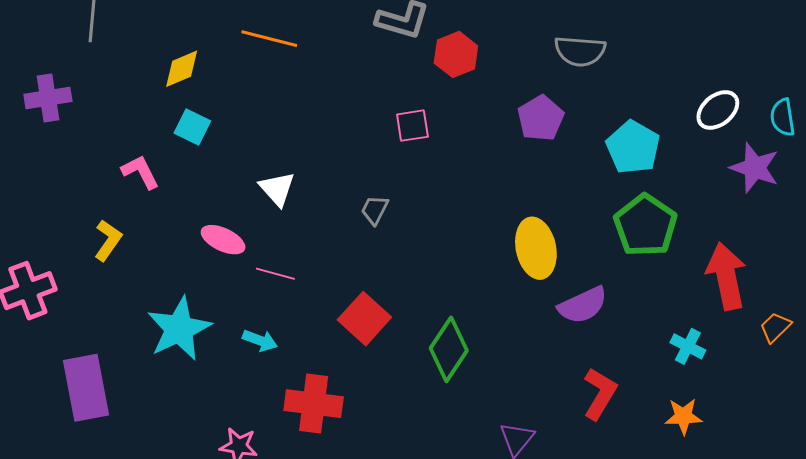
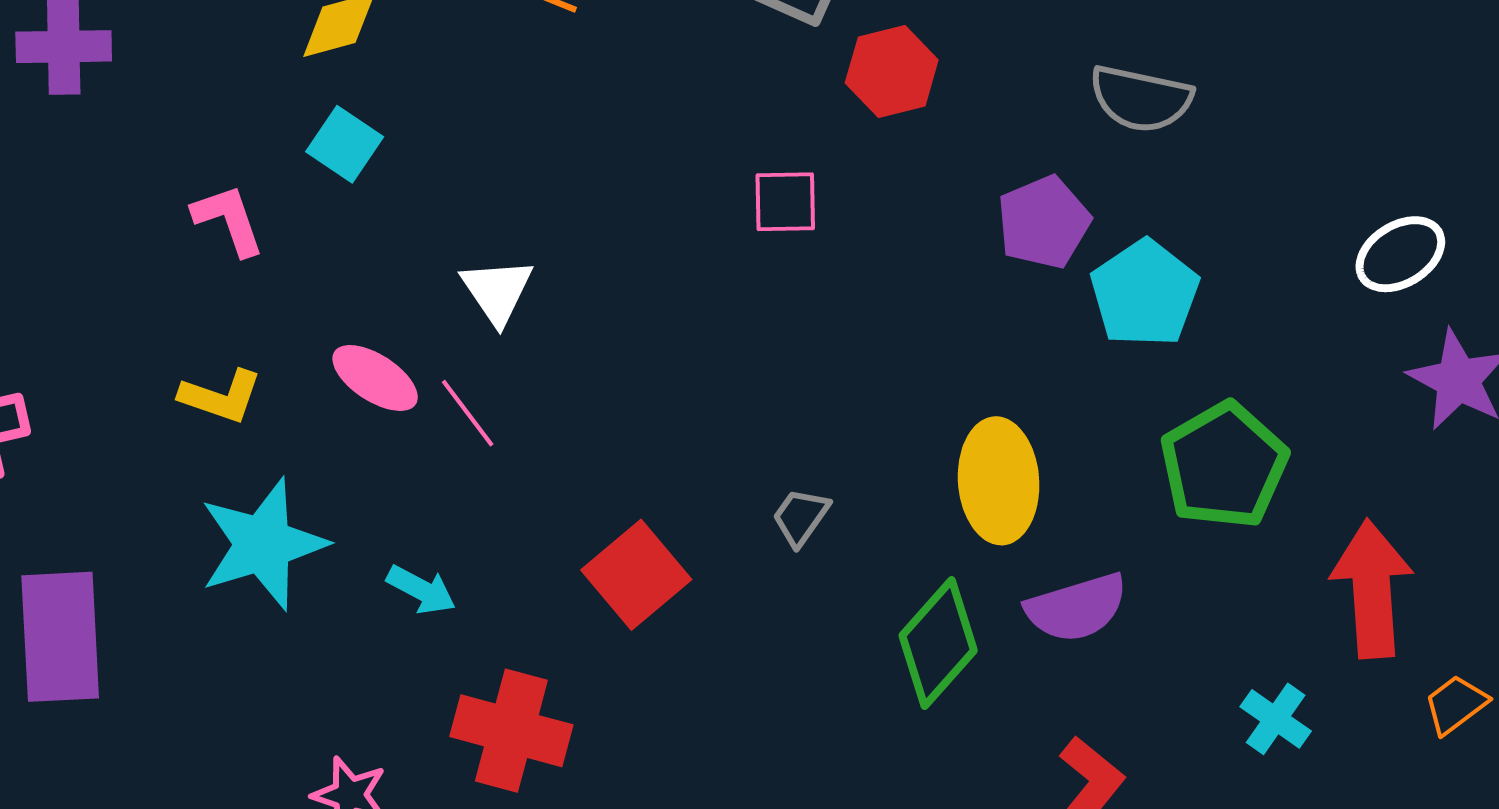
cyan pentagon: (633, 147) -> (1145, 293), moved
gray trapezoid: (375, 210) -> (801, 517), moved
yellow L-shape: (108, 240) -> (221, 396), moved, turned 66
pink line: (275, 274) -> (468, 413), moved, turned 30
green diamond: (449, 349) -> (938, 643), moved

